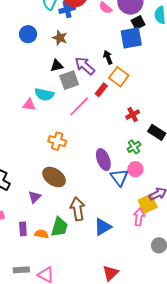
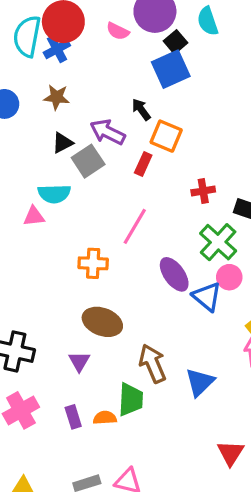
pink line: (79, 106) -> (135, 226), moved
red cross: (133, 115) -> (203, 191), turned 32
green cross: (134, 147) -> (218, 242), size x1.6

